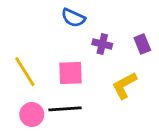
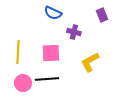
purple rectangle: (142, 44) -> (102, 15), moved
yellow line: (25, 72) -> (18, 52), turned 35

